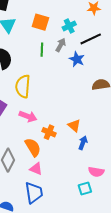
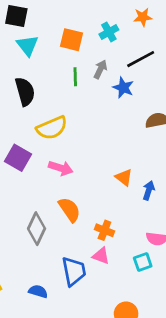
cyan cross: (69, 26) -> (109, 32), moved
yellow semicircle: (23, 86) -> (52, 128), turned -115
orange cross: (49, 132) -> (104, 230), moved
blue arrow: (83, 143) -> (149, 190), moved
pink triangle: (36, 169) -> (101, 256), moved

